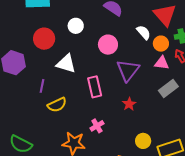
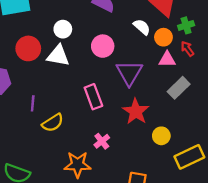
white triangle: (66, 64) -> (58, 56), moved
red star: (129, 104) -> (136, 111), size x1.6
yellow circle: (143, 141) -> (161, 136), moved

